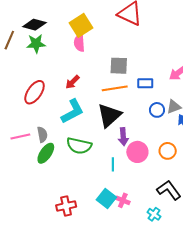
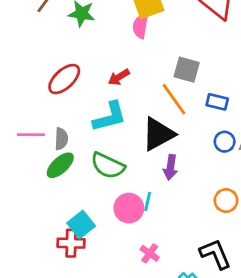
orange line: (115, 88) -> (174, 99), turned 50
pink circle: (137, 152) -> (129, 208), moved
cyan square: (106, 199) -> (81, 225), moved

